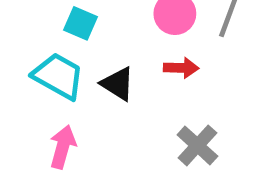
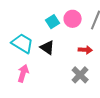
cyan square: (81, 23) -> (52, 22), moved, turned 32
red arrow: (181, 68) -> (85, 50), moved

